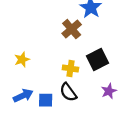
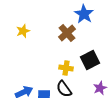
yellow star: (22, 59) -> (23, 31), moved

